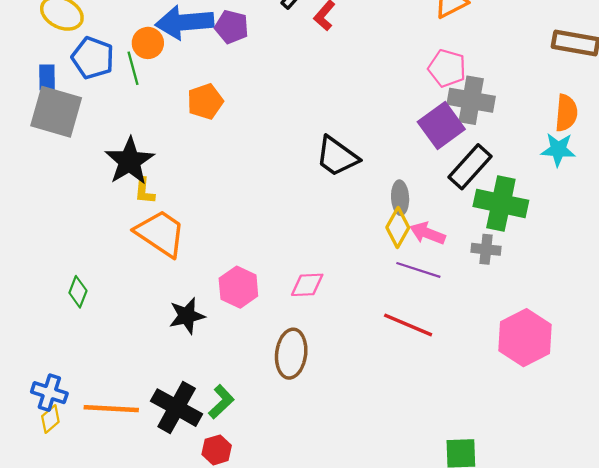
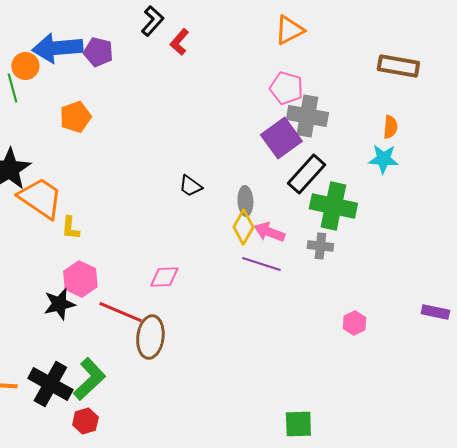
orange semicircle: (566, 113) -> (390, 127), size x0.7
black trapezoid: (337, 156) -> (190, 186), moved, size x0.6
yellow L-shape: (144, 191) -> (70, 228), moved
orange trapezoid: (160, 233) -> (40, 198), moved
pink hexagon: (238, 287) -> (80, 279), moved
red line: (408, 325) -> (120, 312), moved
pink hexagon: (525, 338) -> (354, 323), size x0.5
green L-shape: (221, 402) -> (89, 379), size x1.4

